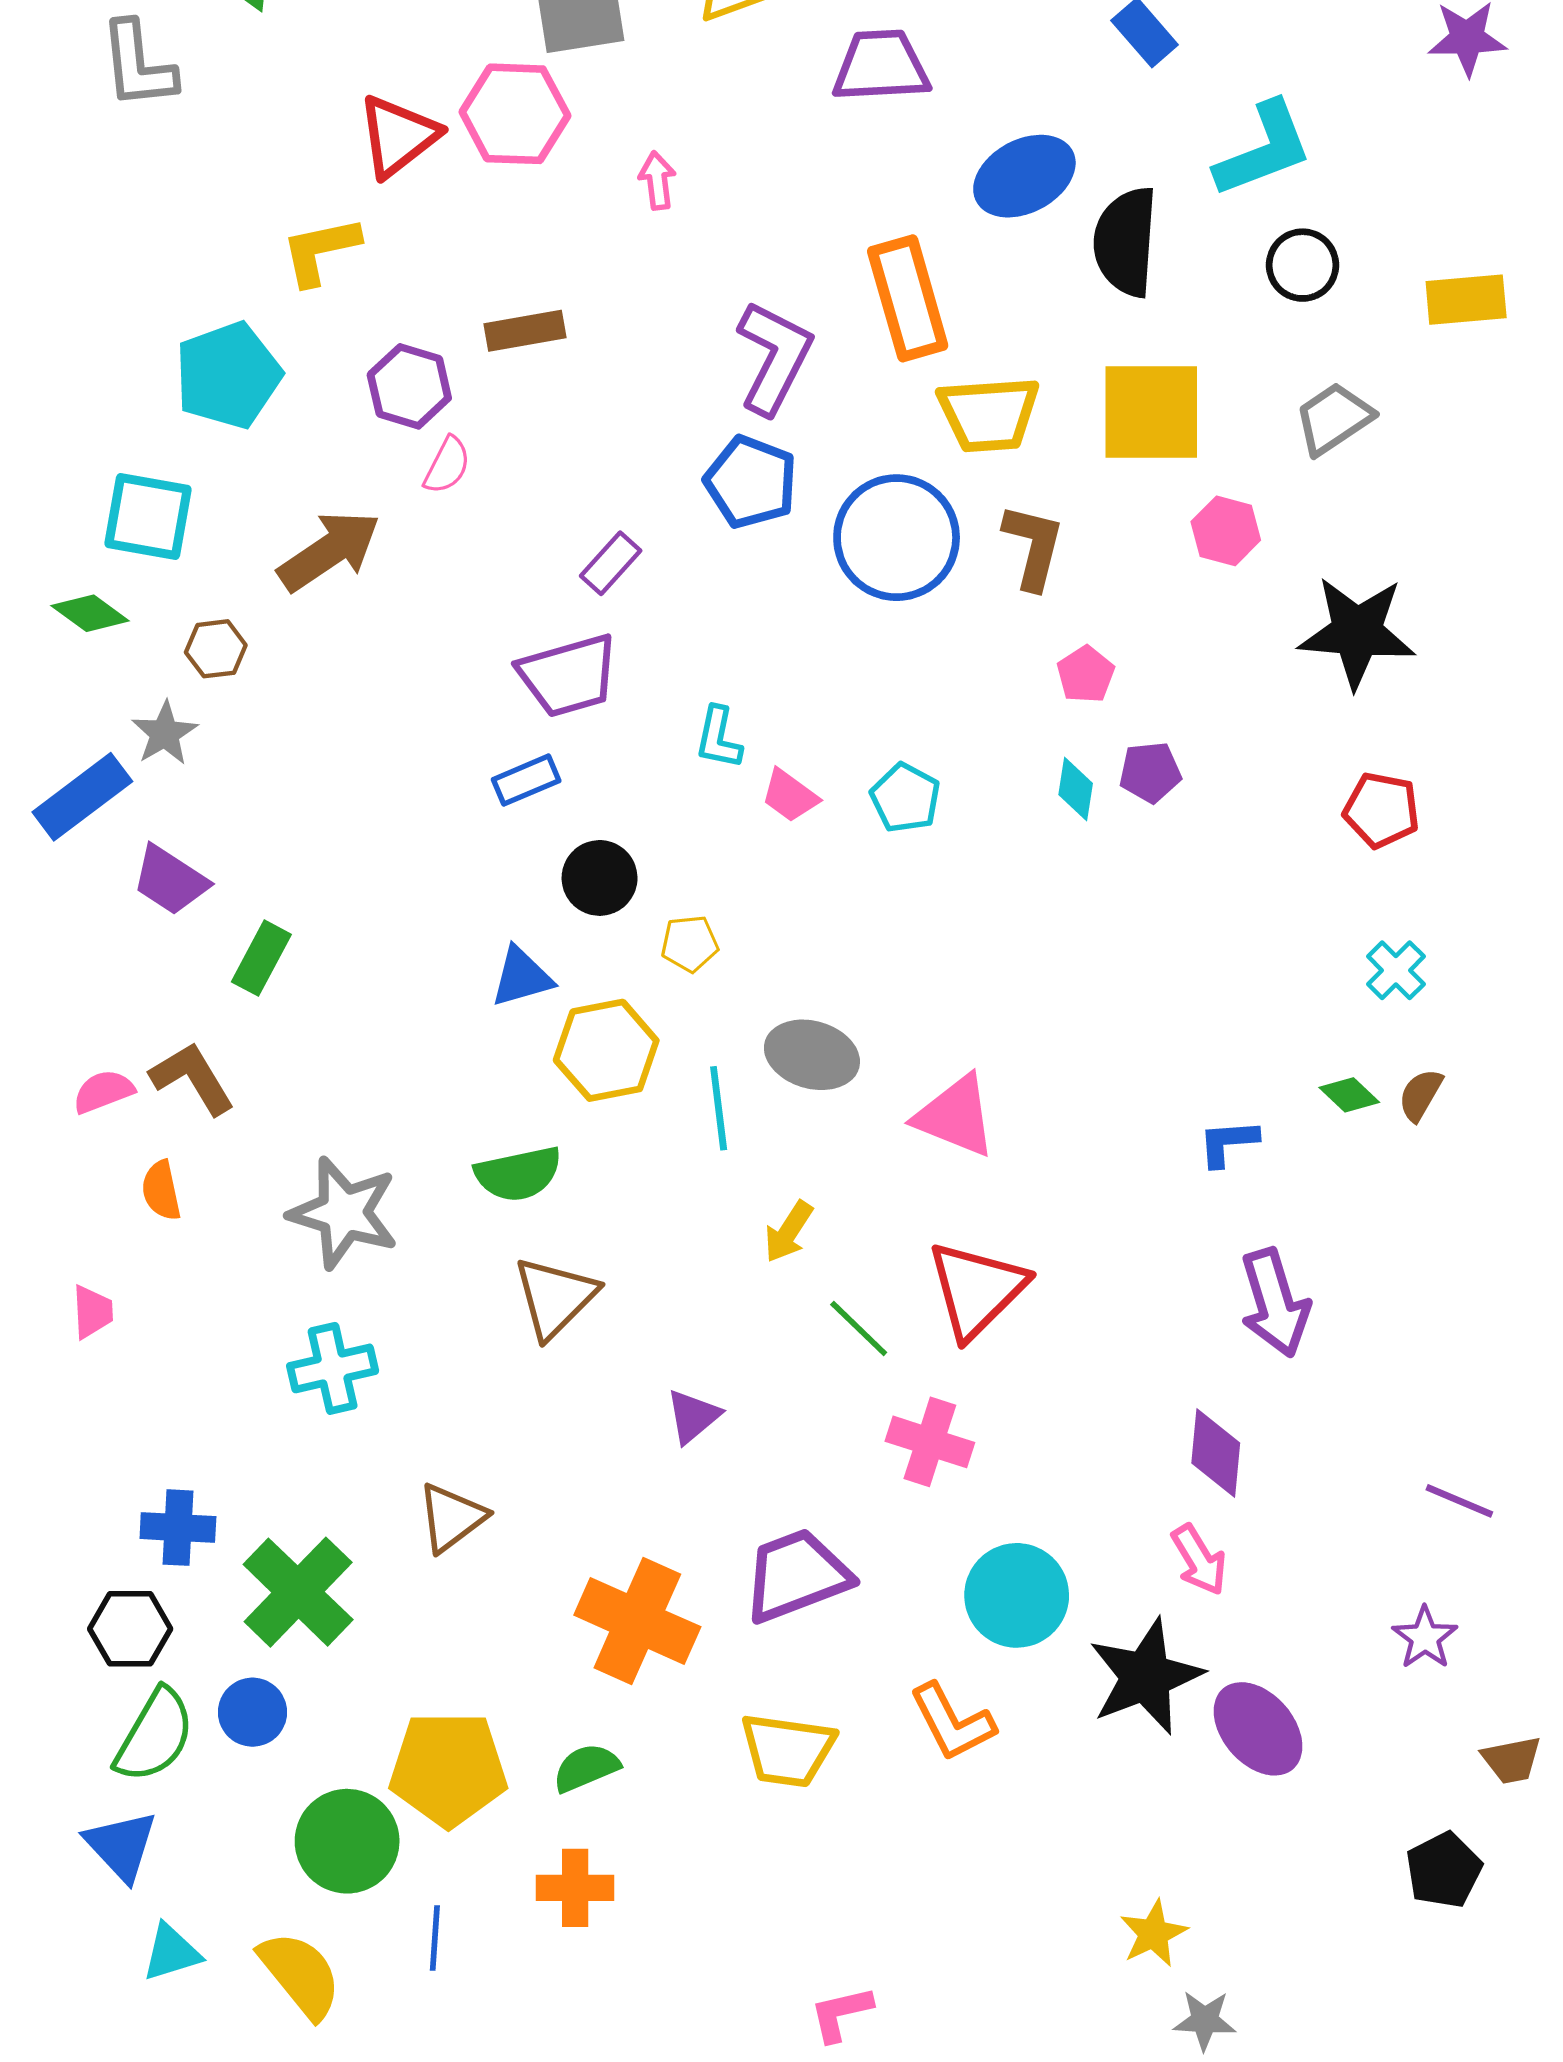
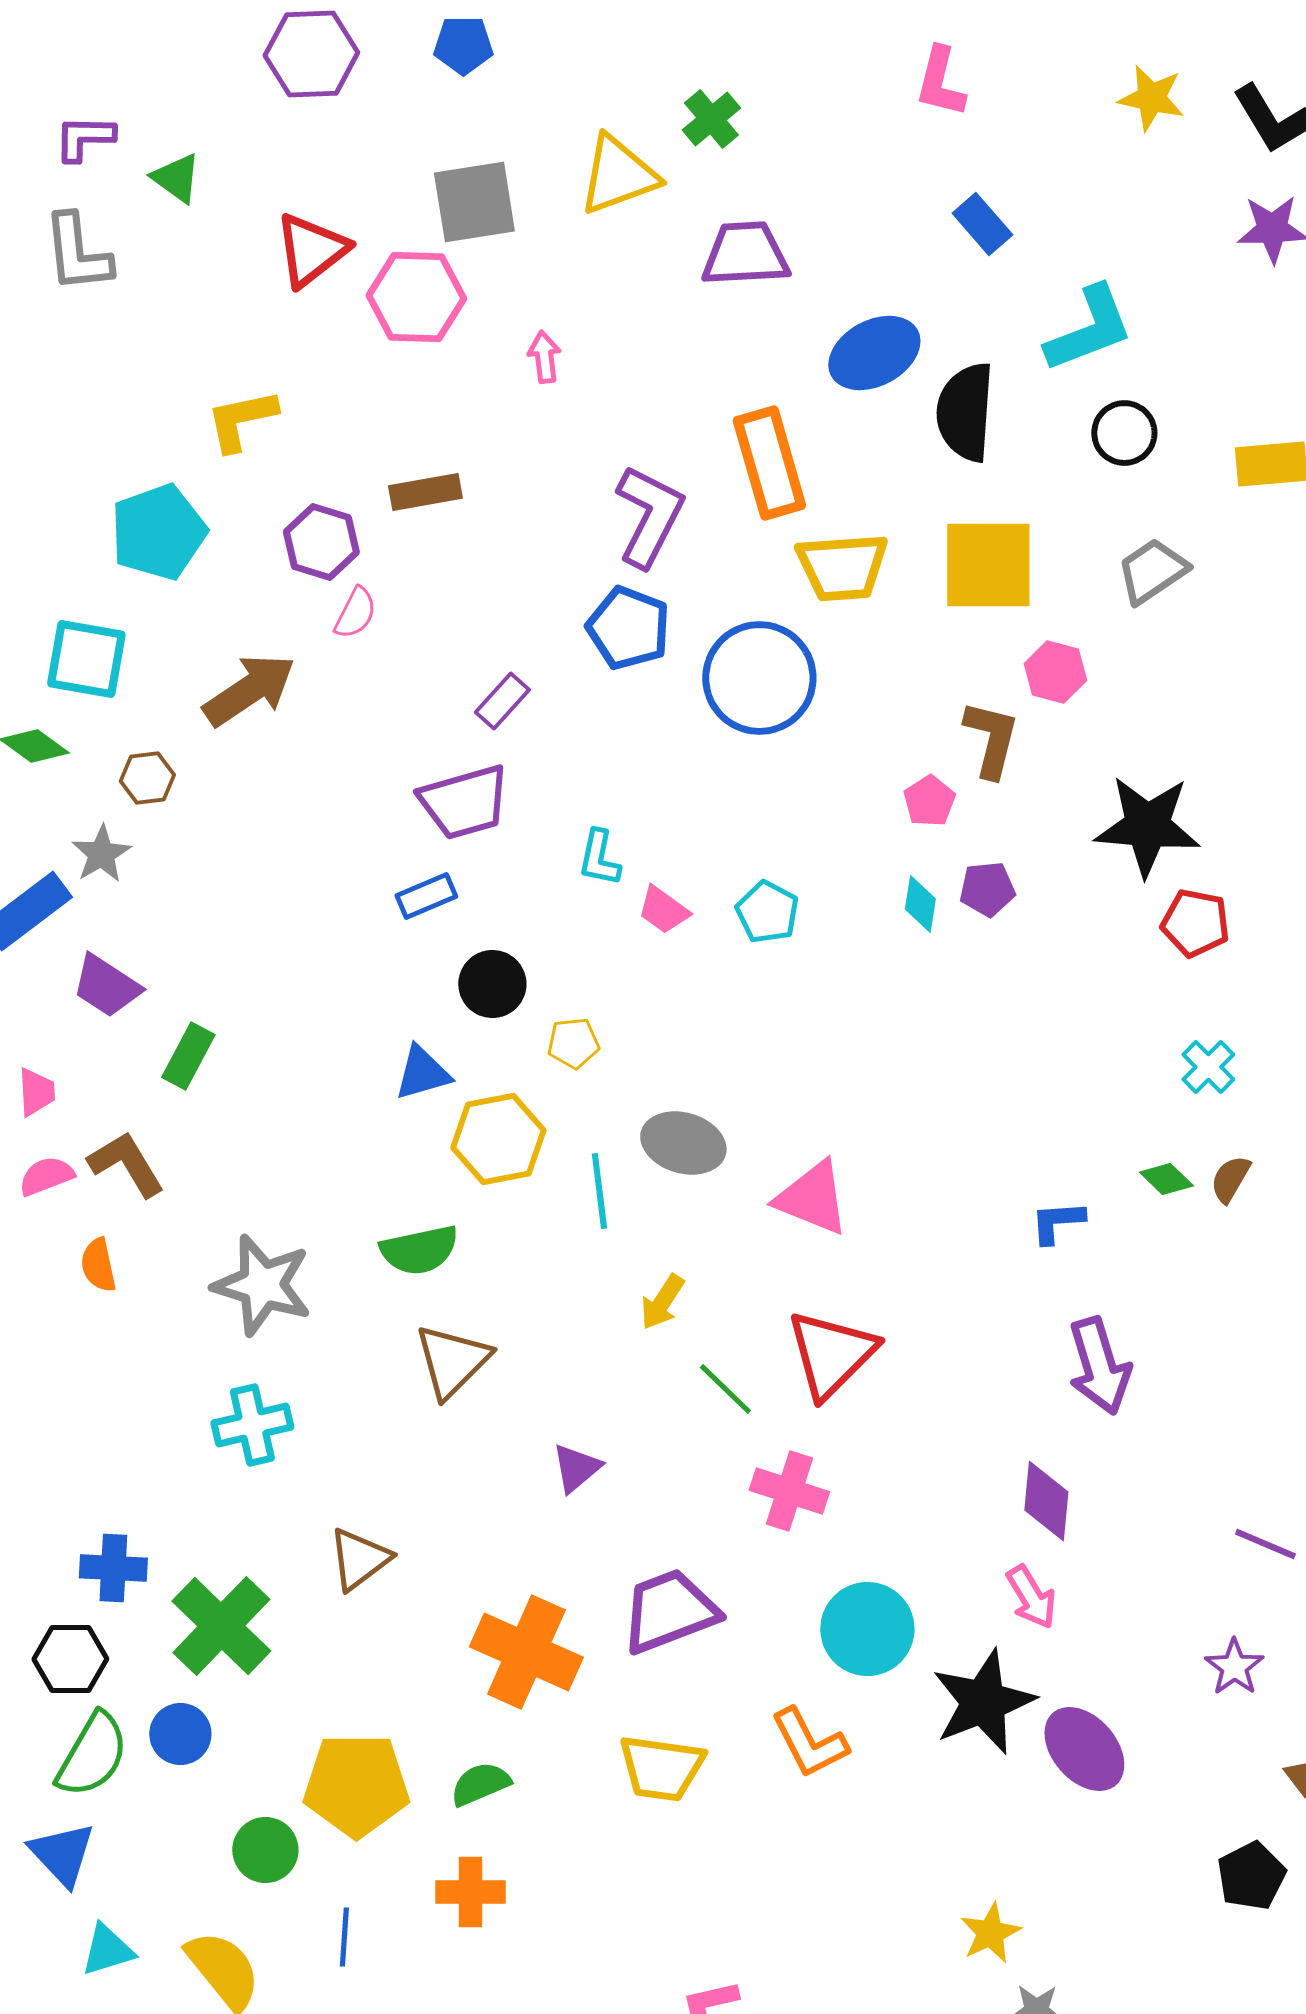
red triangle: (398, 136) -> (311, 250), moved
brown L-shape: (1033, 546) -> (991, 739), moved
black star: (1357, 632) -> (1147, 826), moved
pink trapezoid: (92, 1312) -> (36, 1092), moved
green circle: (347, 1841) -> (265, 1850), size x0.7

